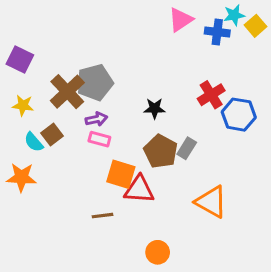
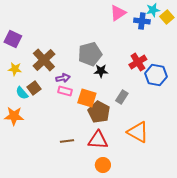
gray pentagon: (95, 82) -> (90, 54), moved
brown pentagon: (161, 151) -> (99, 112), moved
orange square: (121, 174) -> (87, 98), moved
red triangle: (139, 190) -> (98, 140), moved

